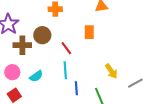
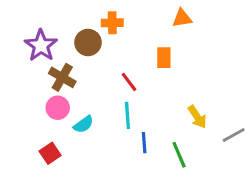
brown circle: (42, 35) -> (88, 42), moved
brown cross: (22, 45) -> (62, 77), turned 30
pink circle: (12, 72) -> (58, 108), moved

